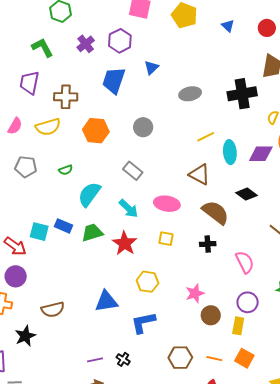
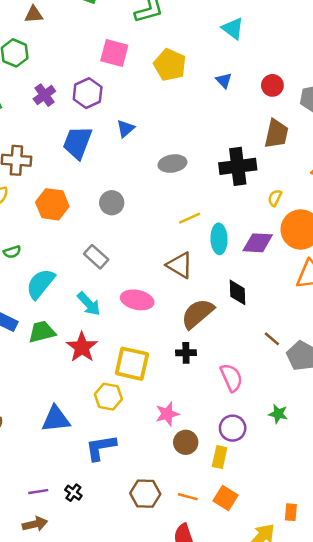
black diamond: (247, 194) -> (238, 292), turned 50
brown semicircle: (215, 212) -> (198, 314), turned -80
yellow square: (166, 239) -> (132, 364), moved, size x1.8

